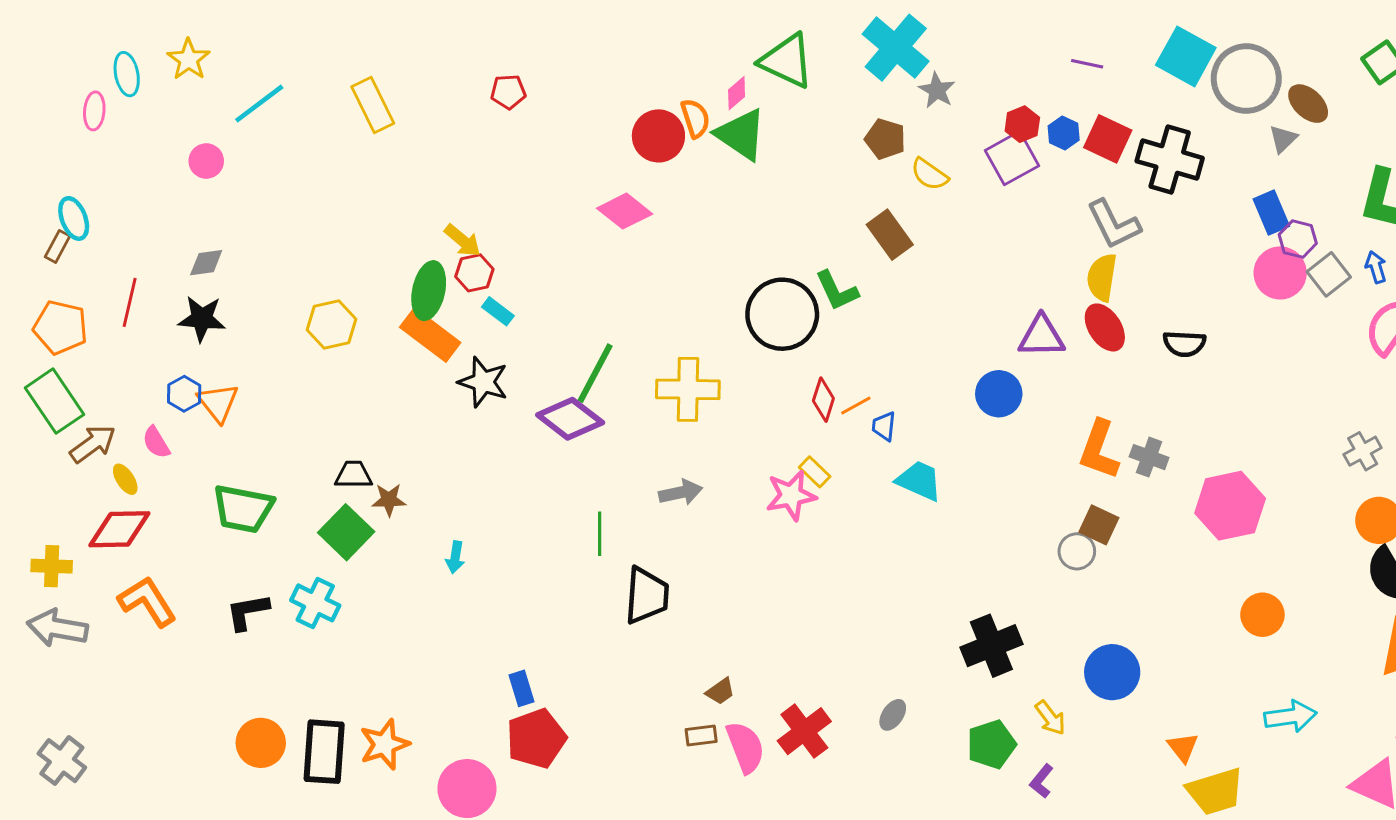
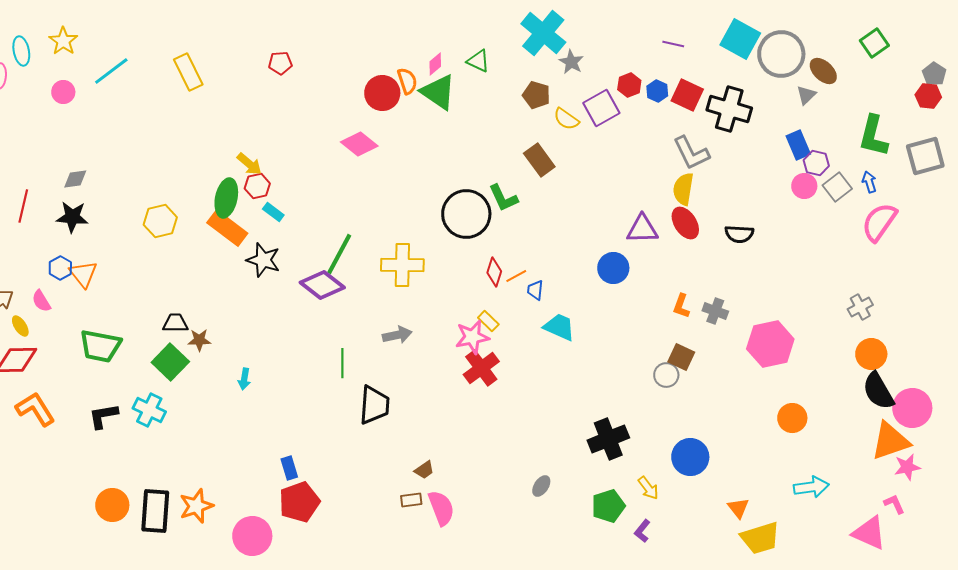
green triangle: (787, 61) -> (478, 61), moved, size x0.6
purple square: (1012, 158) -> (601, 108), moved
pink circle: (206, 161) -> (63, 92), moved
pink circle: (1280, 273) -> (804, 186), size x0.7
orange L-shape: (1099, 450) -> (681, 306), size x0.6
red cross: (804, 731) -> (481, 368), moved

